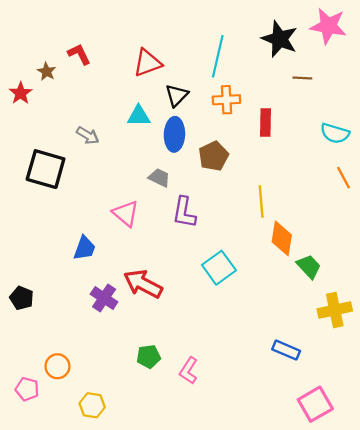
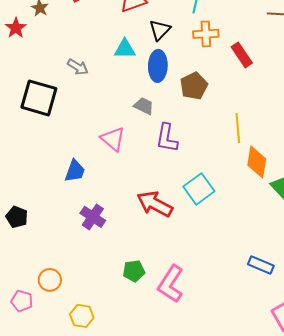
red rectangle: (265, 122) -> (242, 55), turned -35
red arrow: (143, 284) -> (155, 204), moved
pink L-shape: (189, 371) -> (171, 284), size x1.5

